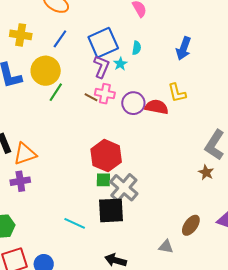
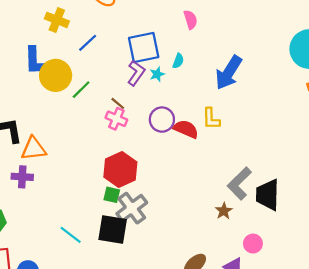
blue line: (60, 39) -> (88, 43), moved
blue arrow: (184, 48) -> (229, 73), size x1.4
yellow circle: (46, 71) -> (56, 75), moved
pink cross: (105, 94) -> (116, 119), moved

